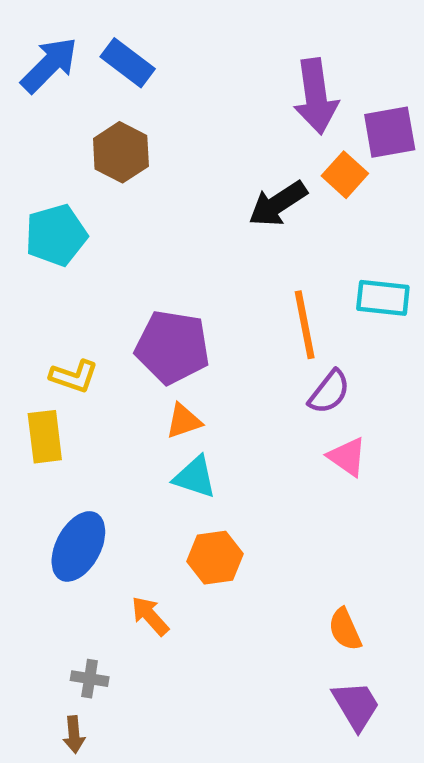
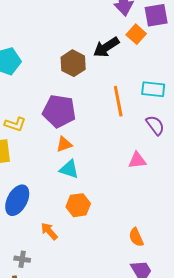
brown hexagon: (121, 152) -> (73, 63), moved
purple semicircle: (329, 392) -> (155, 125), moved, turned -75
pink triangle: (347, 457) -> (137, 160), turned -42

